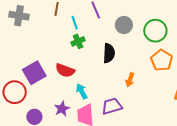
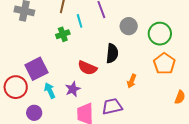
green cross: (78, 41) -> (63, 34), moved
red semicircle: (65, 70) -> (87, 68), moved
cyan arrow: (82, 91) -> (50, 91), moved
purple star: (62, 109) -> (73, 89), moved

